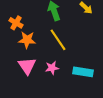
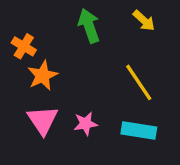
orange star: (27, 40) -> (43, 76), turned -30
yellow line: (58, 40) -> (139, 82), moved

